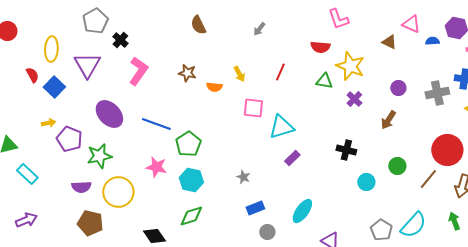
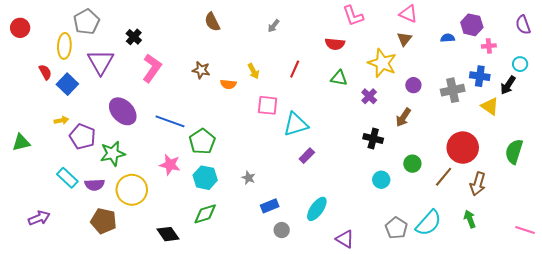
gray pentagon: (95, 21) -> (87, 22), moved
pink triangle: (411, 24) -> (408, 14), moved
brown triangle: (389, 42) -> (404, 39), turned 42
yellow star: (350, 66) -> (382, 63), moved
black cross: (346, 150) -> (373, 138), moved
cyan rectangle: (27, 174) -> (67, 178), moved
gray star: (243, 177) -> (248, 178), moved

